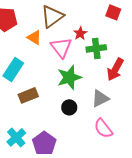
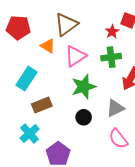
red star: (80, 33) -> (112, 32), moved
pink triangle: (61, 47) -> (75, 56), turned 35
cyan cross: (16, 137) -> (30, 134), moved

